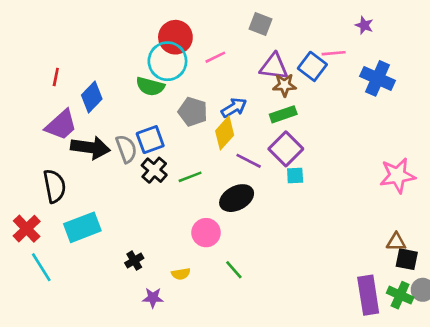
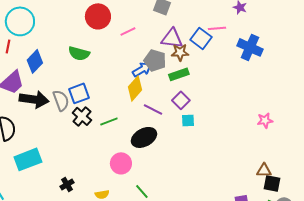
cyan circle: (167, 61) -> (20, 21), moved
gray pentagon: (193, 112) -> (155, 60), moved
purple square: (286, 149) -> (181, 100), size x0.7
pink star: (397, 175) -> (265, 120), size x0.6

